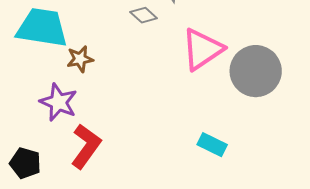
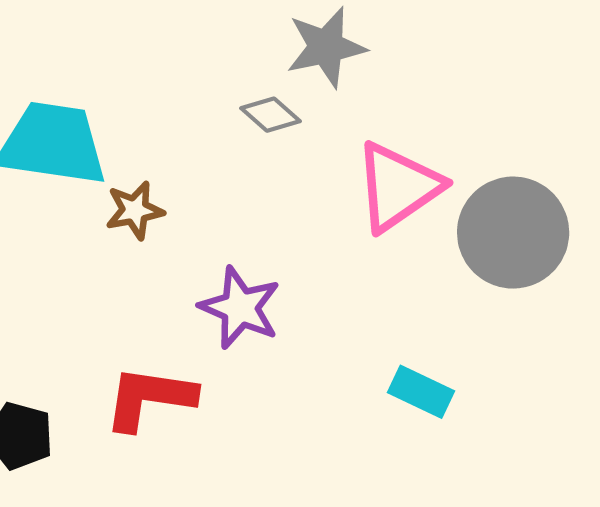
purple star: (58, 102) -> (240, 308), moved
red L-shape: (86, 146) -> (150, 398), turned -117

